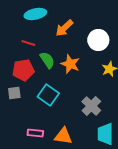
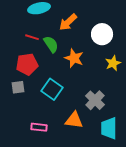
green semicircle: (47, 60) -> (51, 44), moved
orange triangle: (63, 136) -> (74, 120), moved

